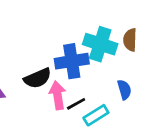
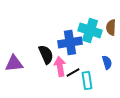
black semicircle: (38, 78) -> (46, 54), turned -90
cyan rectangle: (96, 115) -> (87, 80), turned -66

